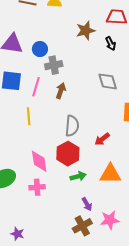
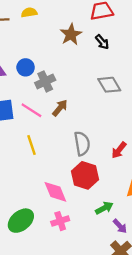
pink line: (36, 87) -> (31, 110), turned -60
brown arrow: (61, 91) -> (60, 108), turned 35
green arrow: (78, 176) -> (104, 208), moved

